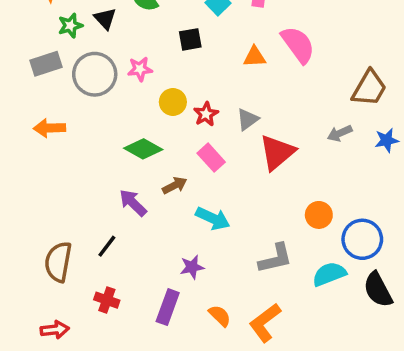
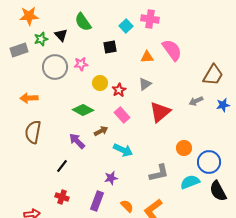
gray rectangle: (46, 64) -> (19, 50), moved
gray triangle: (248, 119) -> (145, 84), moved
brown semicircle: (58, 262) -> (33, 132), moved

